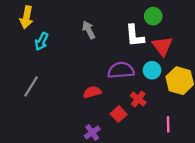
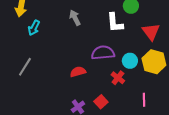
red triangle: (162, 46) -> (151, 32), moved
cyan circle: (152, 70) -> (130, 61), moved
red square: (119, 114) -> (101, 102), moved

